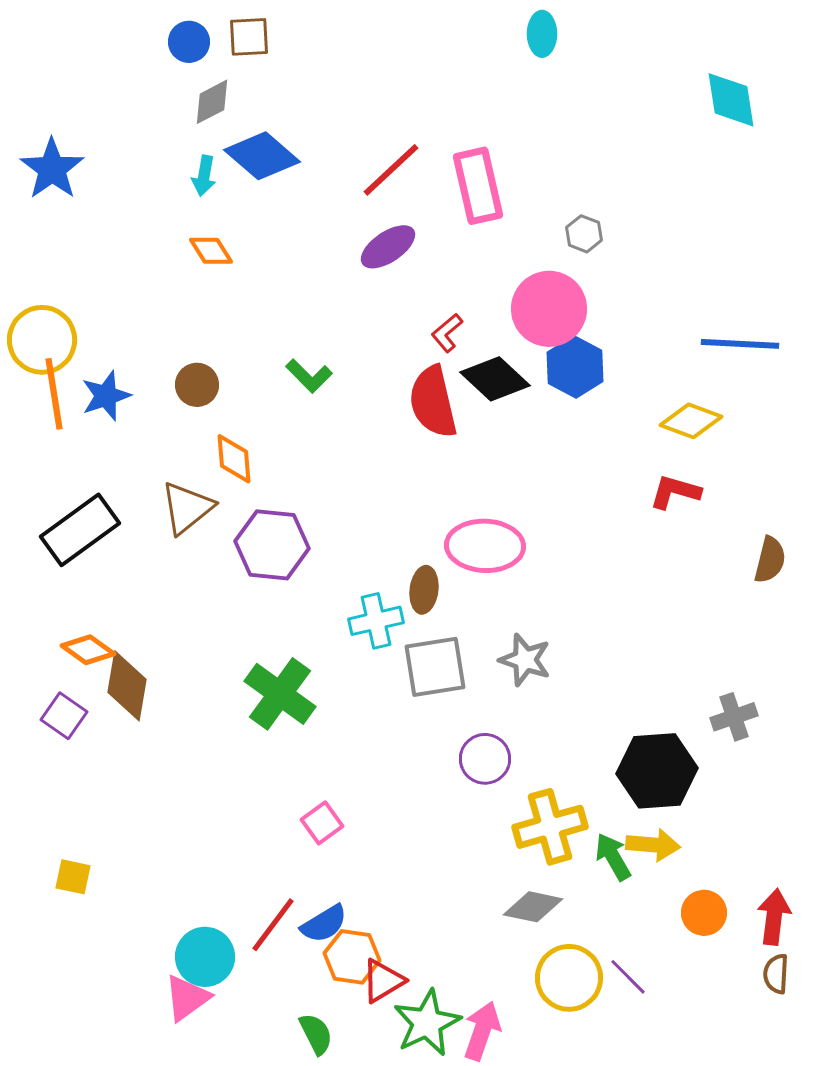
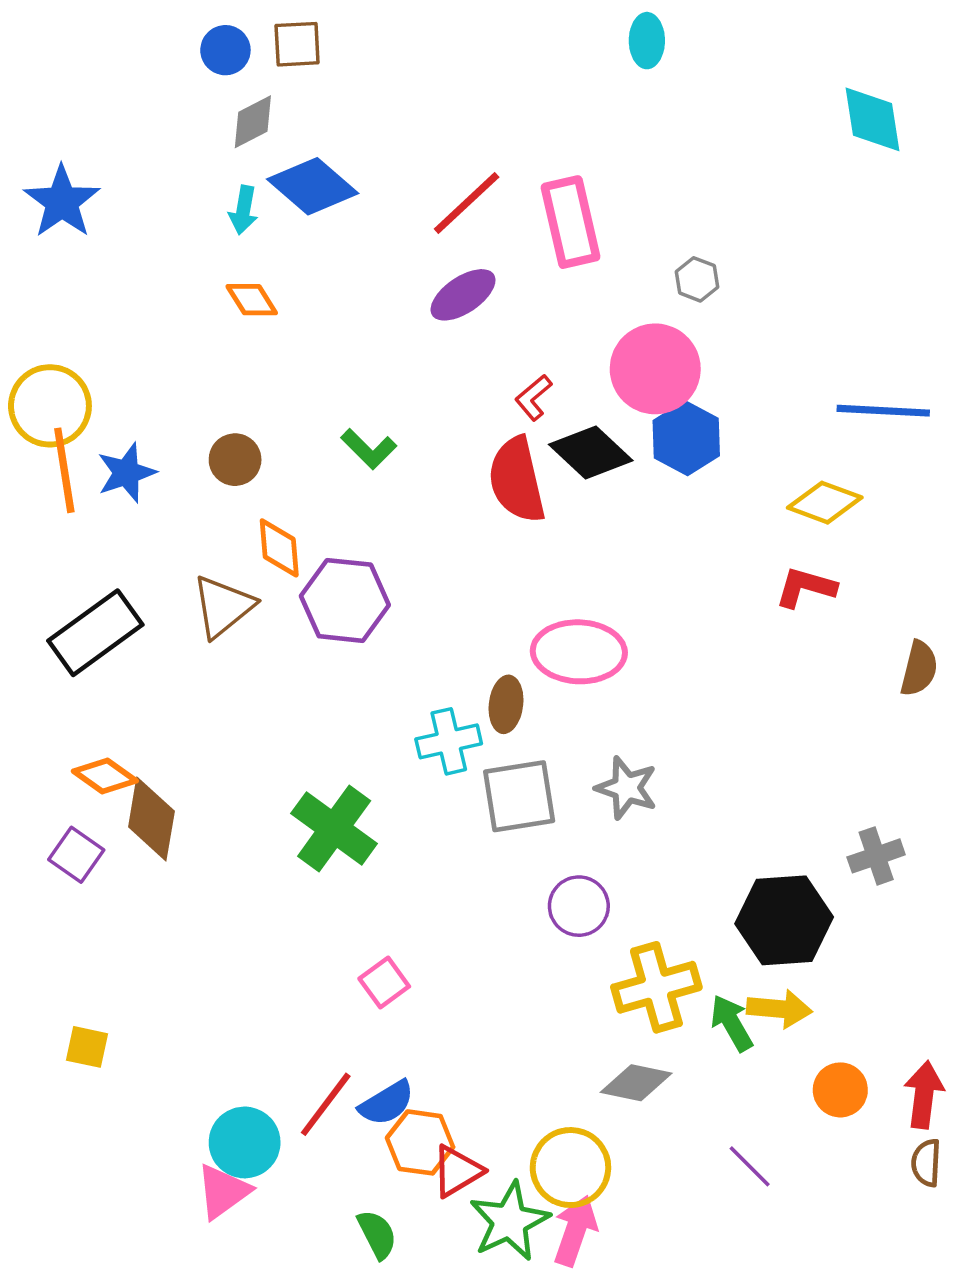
purple hexagon: (272, 545) -> (345, 600), moved
yellow circle: (569, 978) -> (570, 1168), moved

